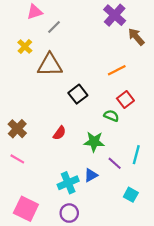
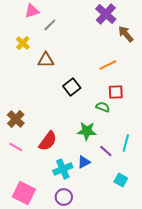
brown triangle: (50, 65) -> (46, 60), size x0.7
red square: (125, 99) -> (116, 92), turned 35
red semicircle: (59, 133) -> (48, 141), moved, size x1.5

